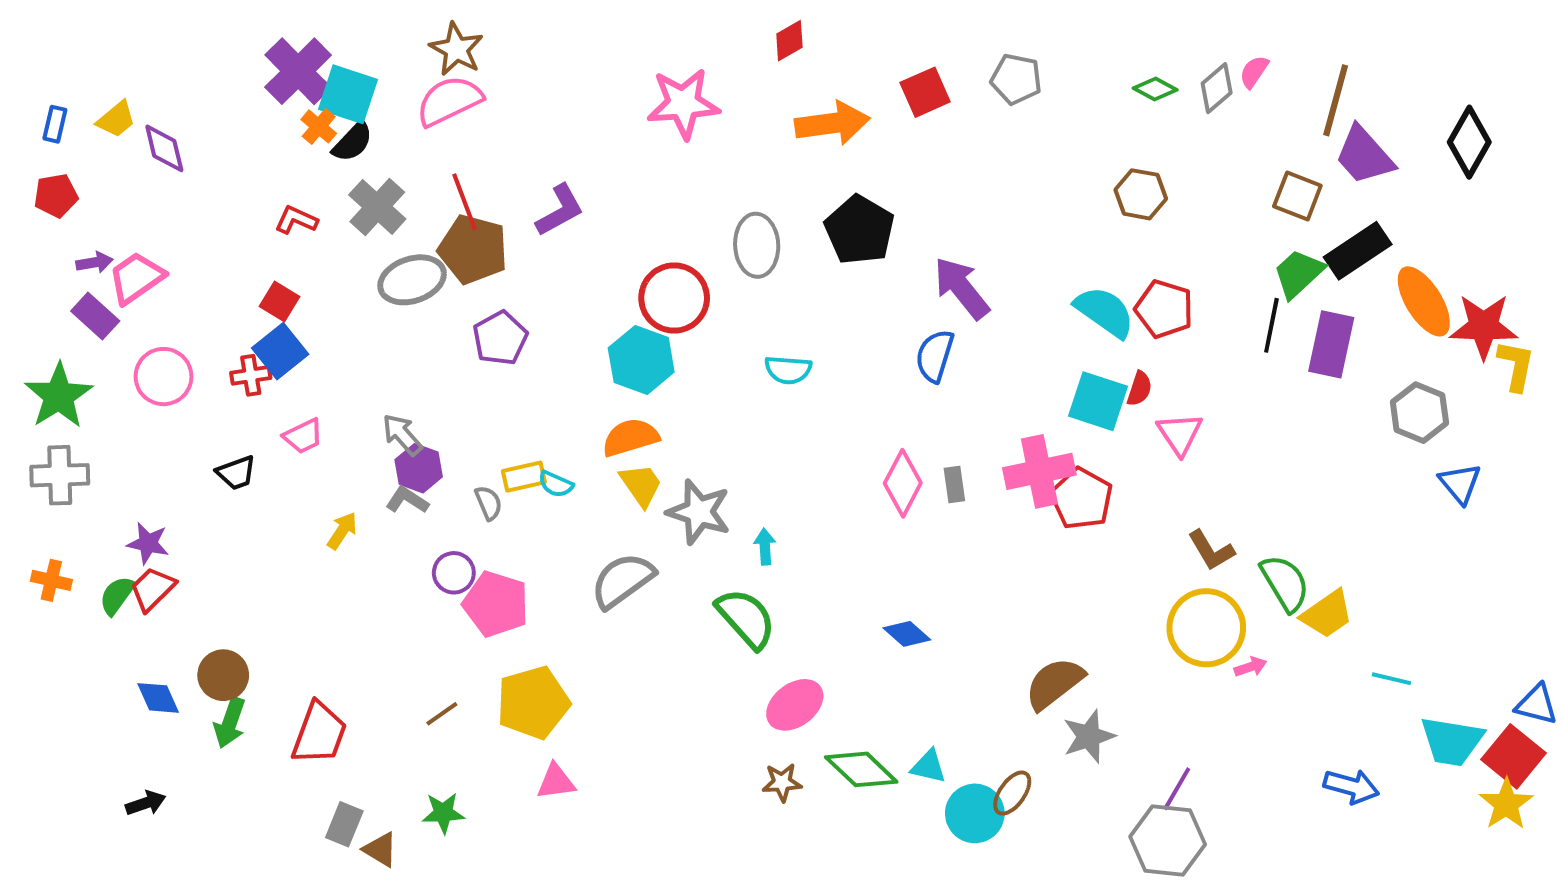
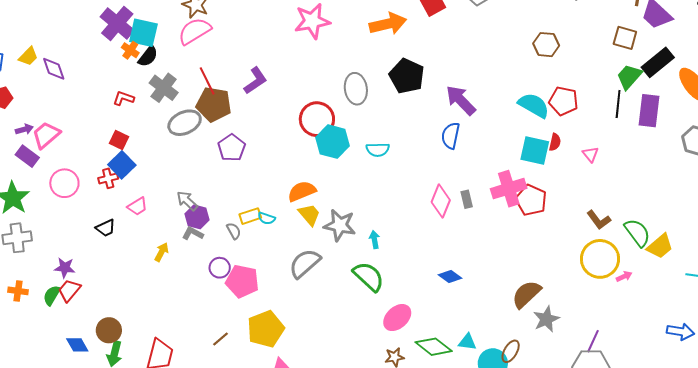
cyan hexagon: (641, 360) -> (333, 142), moved
pink triangle: (1180, 434) -> (590, 154), moved, size x0.7

